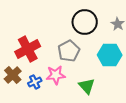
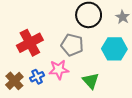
gray pentagon: (69, 51) -> (72, 45), turned -30
brown cross: (13, 75) -> (14, 81), moved

